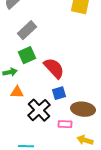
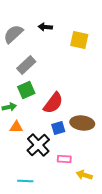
red semicircle: (54, 68) -> (53, 103), turned 80
brown ellipse: (83, 109) -> (82, 123), moved

